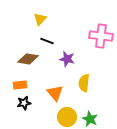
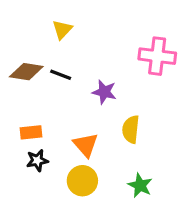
black line: (47, 41) -> (61, 75), moved
brown diamond: (28, 59) -> (26, 72), moved
yellow circle: (67, 117) -> (82, 181), moved

